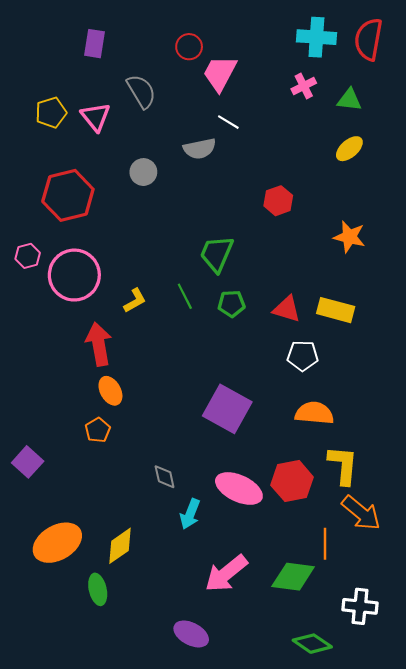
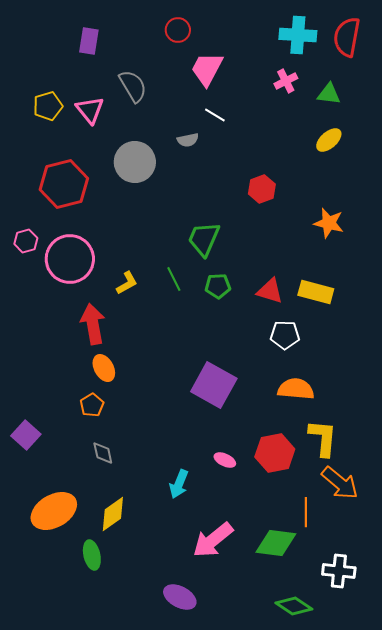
red circle: (189, 47) -> (178, 30), moved
gray semicircle: (200, 149) -> (188, 140), size x0.7
gray circle: (143, 172) -> (135, 162), size x1.6
gray diamond: (165, 477) -> (103, 453), moved
pink ellipse: (239, 488) -> (225, 460), size x0.5

